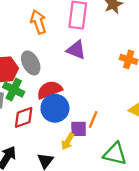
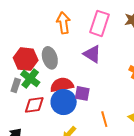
orange line: (93, 119) -> (104, 119), moved, turned -49
purple square: (79, 129) -> (82, 93), moved

